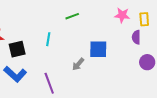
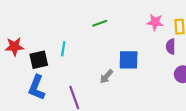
cyan line: (48, 39) -> (63, 49), moved
blue L-shape: (15, 74) -> (37, 88), turned 70

